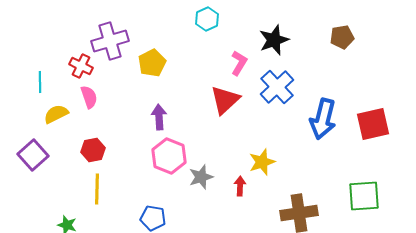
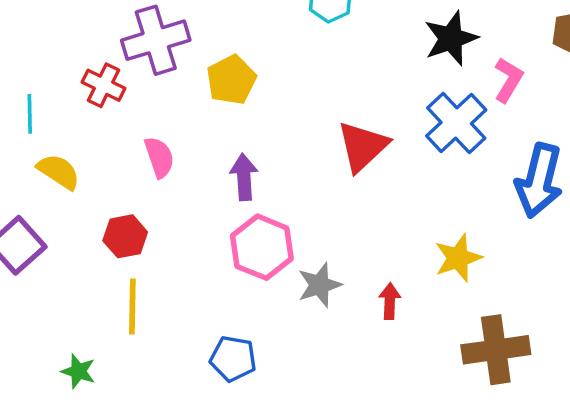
pink L-shape: (239, 63) -> (508, 80), moved
pink semicircle: (89, 97) -> (159, 157), moved
yellow semicircle: (56, 114) -> (59, 172), turned 60
yellow star: (262, 162) -> (458, 258), moved

